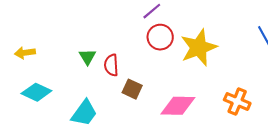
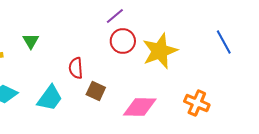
green triangle: (87, 57) -> (31, 41), moved
cyan trapezoid: (84, 113) -> (50, 98), moved

